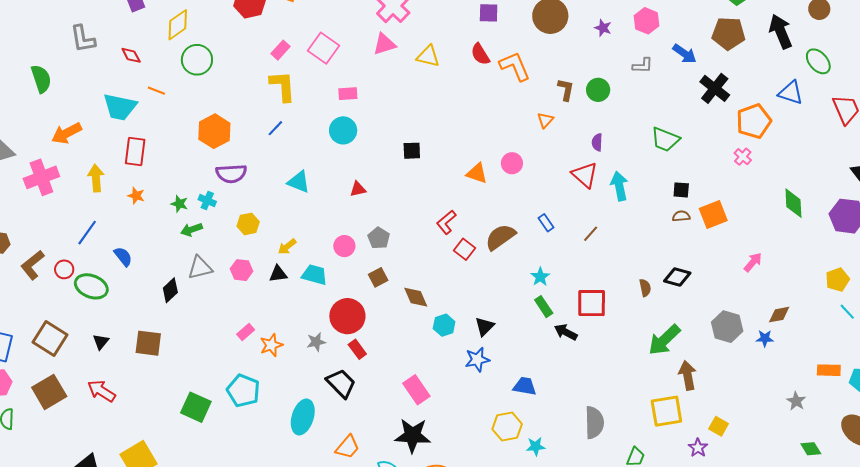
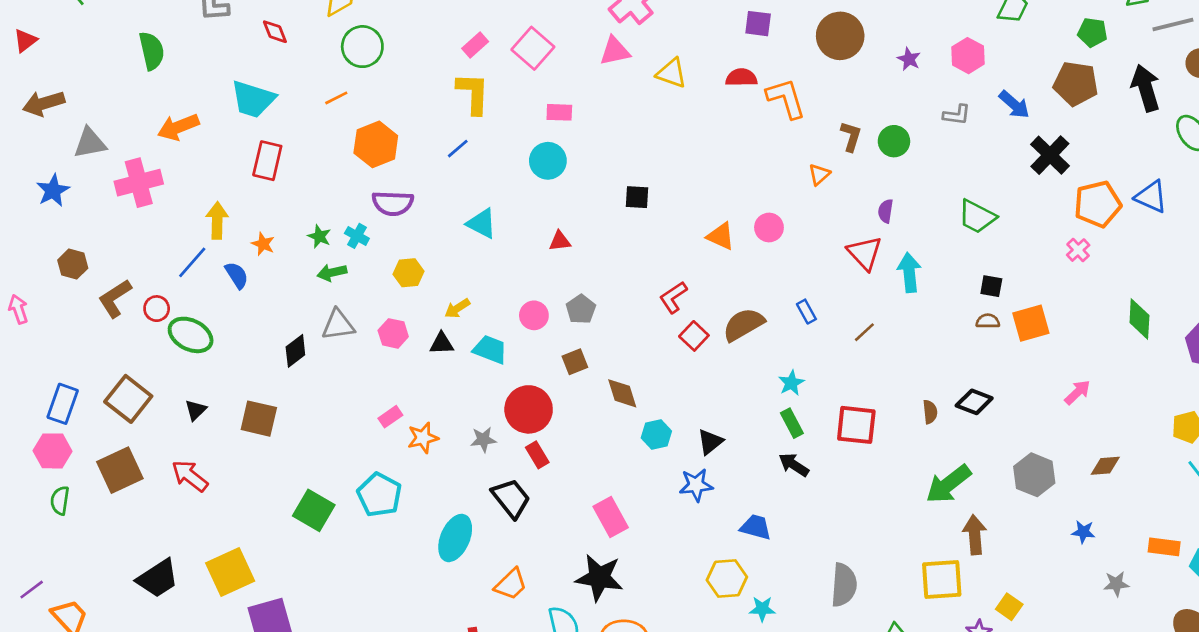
red semicircle: (480, 54) -> (741, 78), turned 115
orange line: (156, 91) -> (336, 98), moved, turned -54
blue triangle: (791, 93) -> (1151, 197), moved
yellow arrow: (96, 178) -> (217, 220), moved
orange star: (136, 196) -> (263, 244), moved
blue semicircle: (123, 257) -> (237, 275), moved
black arrow: (566, 332) -> (794, 465), moved
blue star: (765, 338) -> (1083, 532), moved
gray star: (796, 401) -> (1116, 584), turned 30

